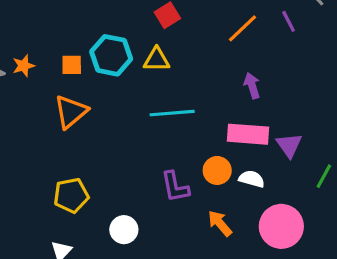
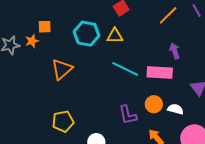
orange square: (72, 65) -> (45, 27), moved
cyan line: (172, 113) -> (125, 69), turned 32
pink rectangle: (248, 134) -> (160, 73), moved

